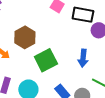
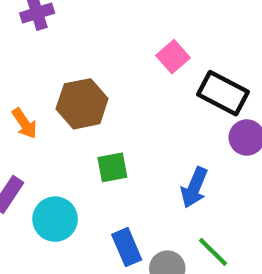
green square: (46, 60) -> (112, 167), size x0.6

